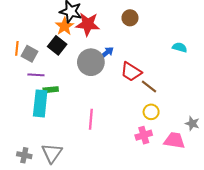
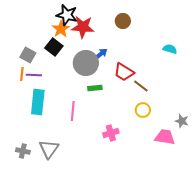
orange line: (17, 48) -> (22, 74), moved
green rectangle: (51, 90) -> (95, 88), moved
pink line: (91, 119) -> (73, 111), moved
pink cross: (144, 135) -> (111, 133), moved

